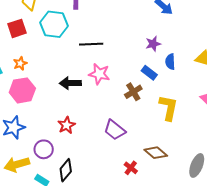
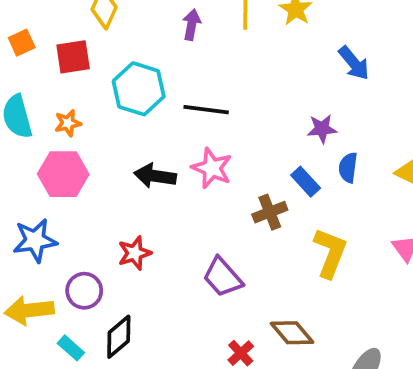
cyan hexagon: (54, 24) -> (139, 89), moved

